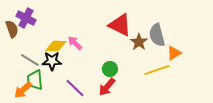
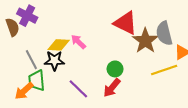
brown star: (139, 42) -> (145, 41), size x1.4
gray line: (30, 60) -> (31, 60), turned 30

